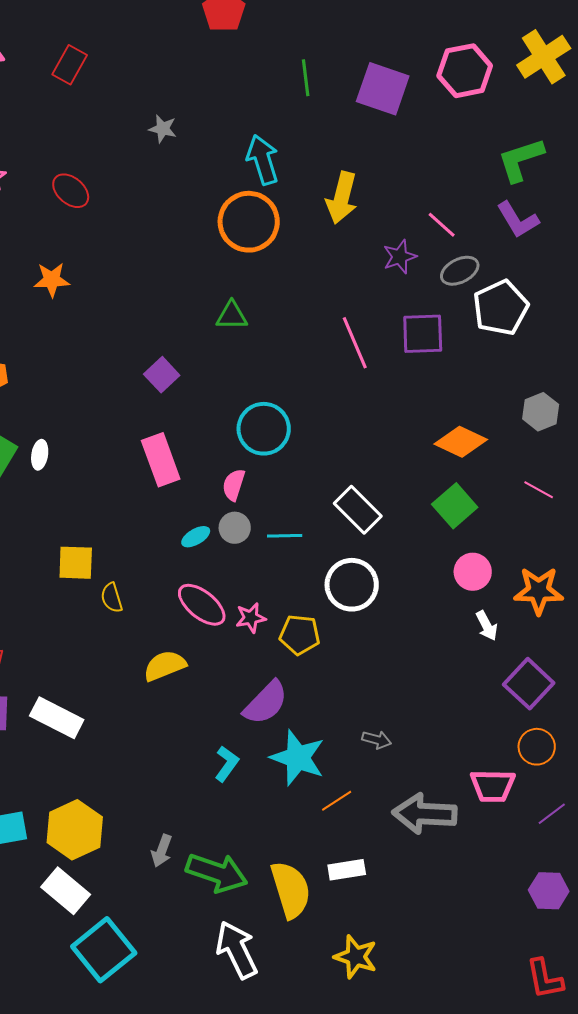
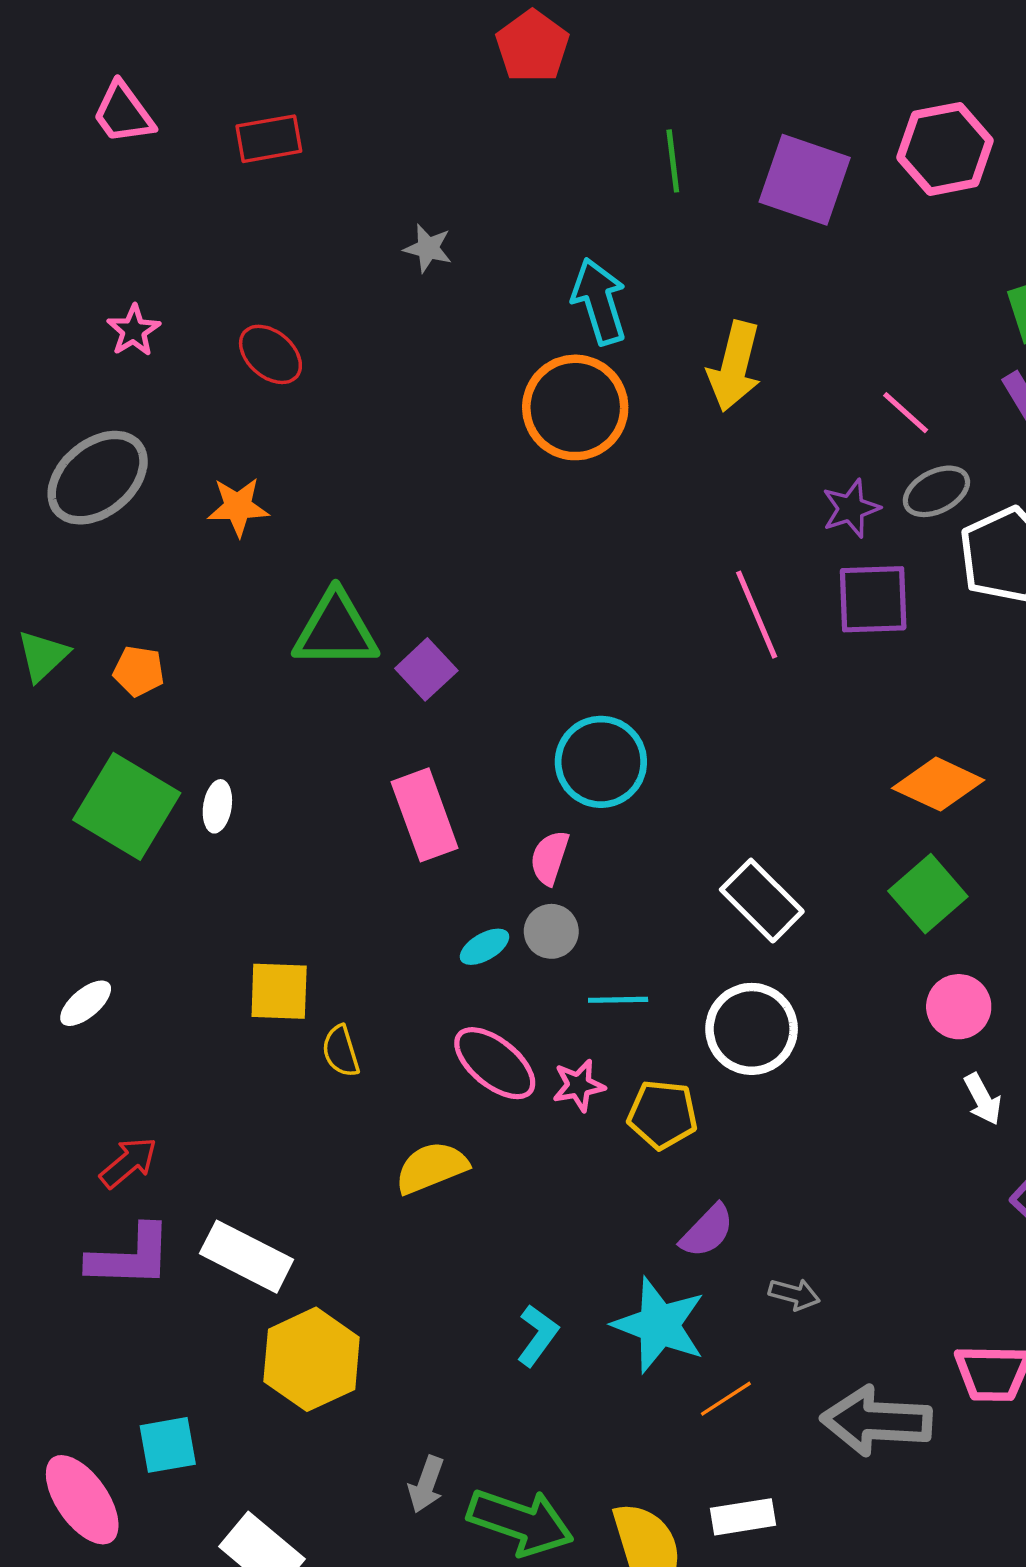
red rectangle: (70, 65) -> (269, 139), turned 51
purple star: (400, 257) -> (851, 508), moved
green triangle: (232, 316) -> (336, 630), moved, size x1.6
cyan line: (285, 536) -> (618, 1000), moved
purple semicircle: (266, 703) -> (707, 1231), moved, size x0.7
yellow hexagon: (75, 830) -> (312, 1359), moved

